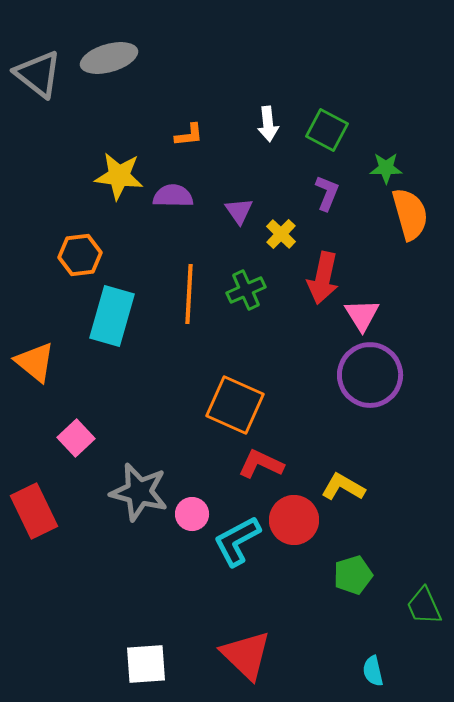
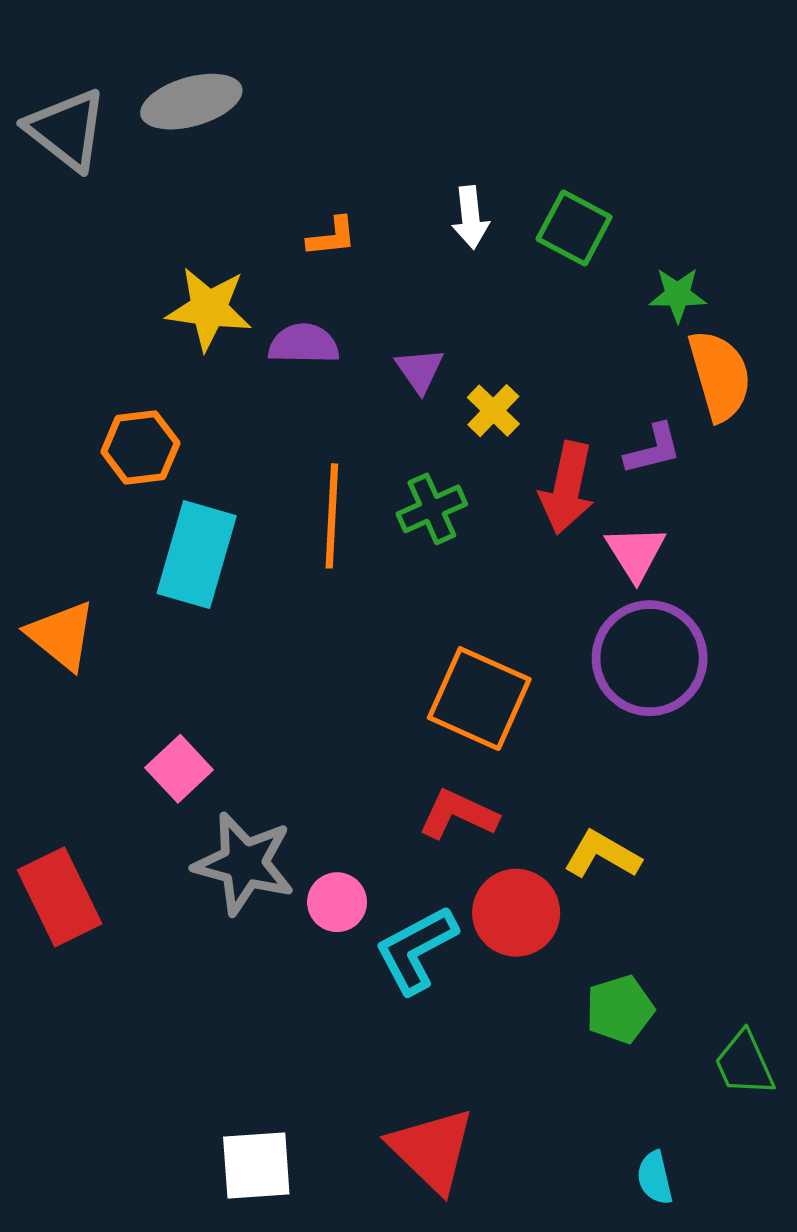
purple L-shape: (327, 193) -> (653, 449), moved, turned 54
orange square: (235, 405) -> (479, 699), moved
pink square: (76, 438) -> (179, 769), moved

